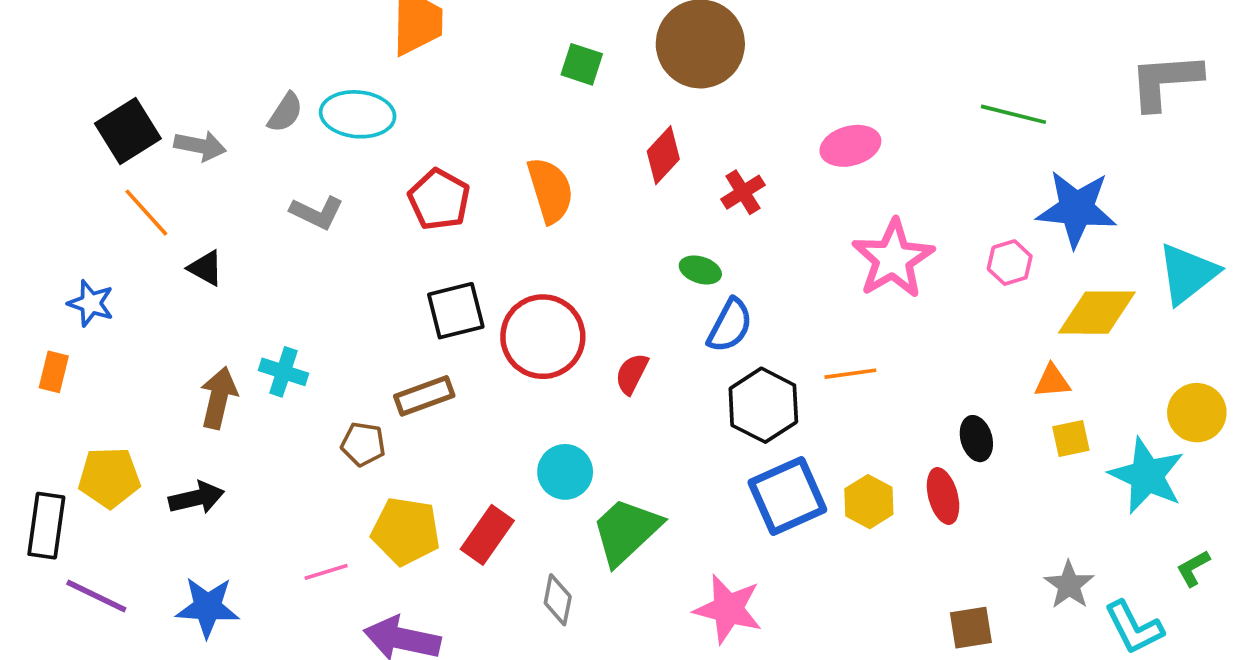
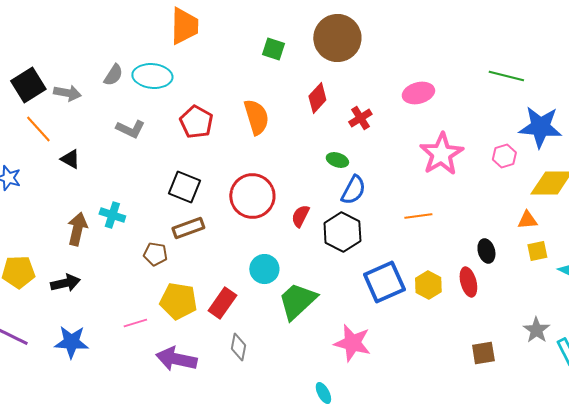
black square: (456, 311) -> (184, 187), moved, turned 36
black hexagon: (763, 405) -> (342, 232), moved
gray diamond: (558, 600) -> (238, 347), moved

